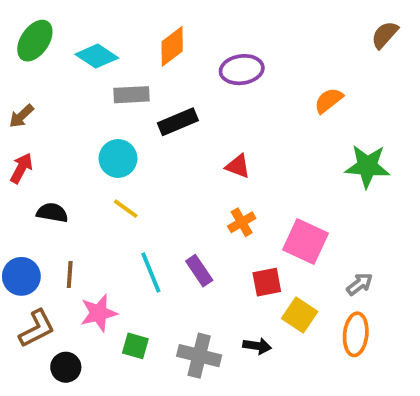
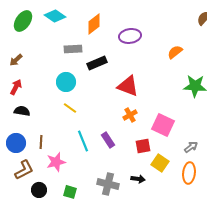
cyan diamond: (97, 56) -> (55, 16), moved
red triangle: (238, 166) -> (128, 86), size x1.6
black semicircle: (52, 213) -> (22, 111), moved
green square: (135, 346) -> (70, 192), moved

